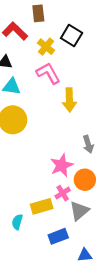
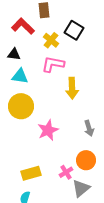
pink L-shape: (48, 73) -> (53, 64), turned -50
pink star: (62, 165) -> (48, 130), moved
yellow rectangle: (42, 206) -> (31, 173), moved

